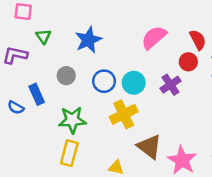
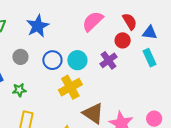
green star: (72, 120) -> (19, 90), moved, size x0.6

